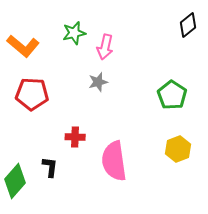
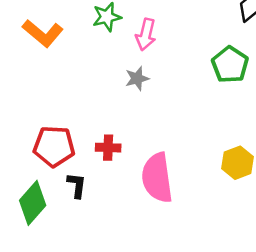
red pentagon: (32, 94) -> (54, 146), moved
green pentagon: (172, 95) -> (230, 65), moved

